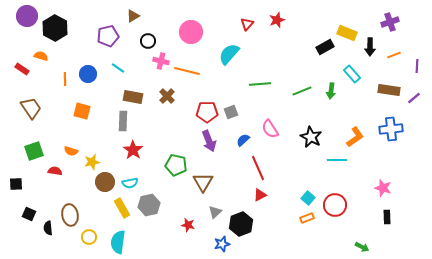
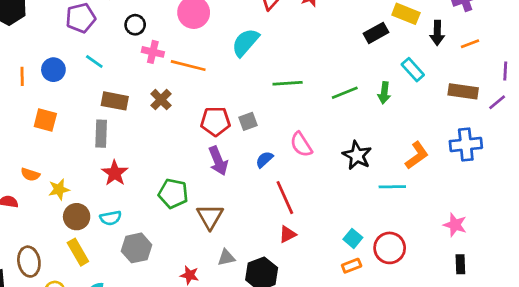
purple line: (417, 66) -> (505, 71), moved
yellow rectangle: (122, 208) -> (78, 252), moved
gray triangle: (215, 212) -> (226, 257), turned 32

